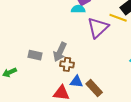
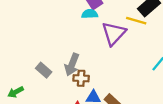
gray rectangle: (35, 55) -> (44, 70), turned 32

